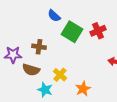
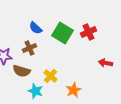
blue semicircle: (54, 16) -> (36, 28), moved
brown cross: (39, 47) -> (30, 48), turned -32

